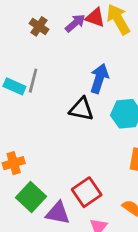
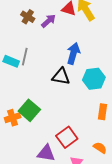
purple arrow: (75, 23) -> (48, 21), moved
green square: (31, 197) -> (29, 110), moved

